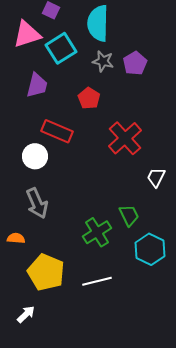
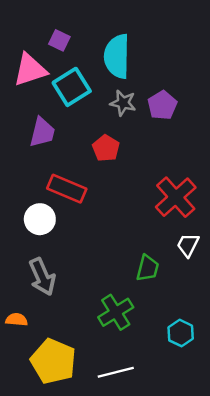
red cross: (125, 138) -> (176, 197), moved
green trapezoid: (129, 215) -> (148, 268), moved, turned 40
cyan hexagon: (150, 249) -> (181, 333), size x0.7

